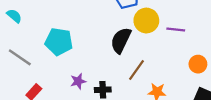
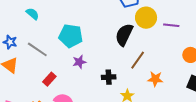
purple star: (78, 81) -> (79, 62), moved

